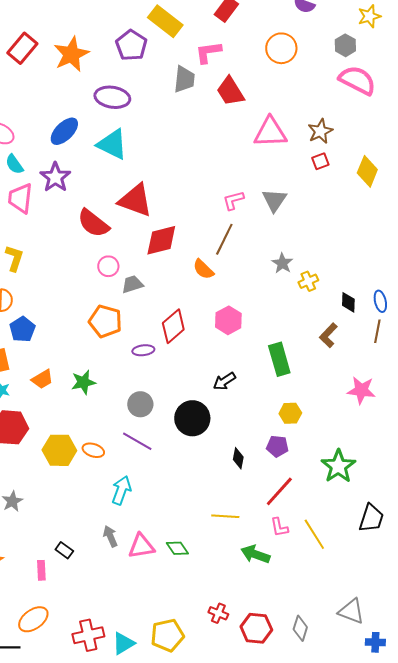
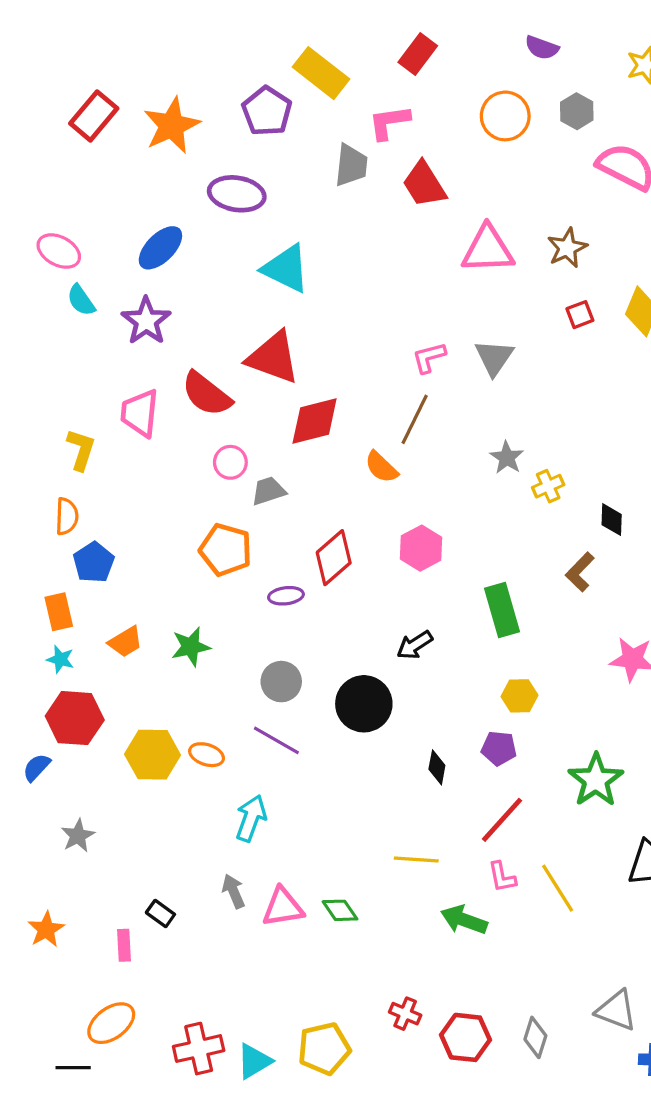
gray hexagon: (345, 45) -> (577, 111), moved
cyan triangle: (112, 144) -> (286, 268), moved
red square: (320, 161) -> (580, 315), moved
pink trapezoid: (20, 198) -> (140, 413), moved

